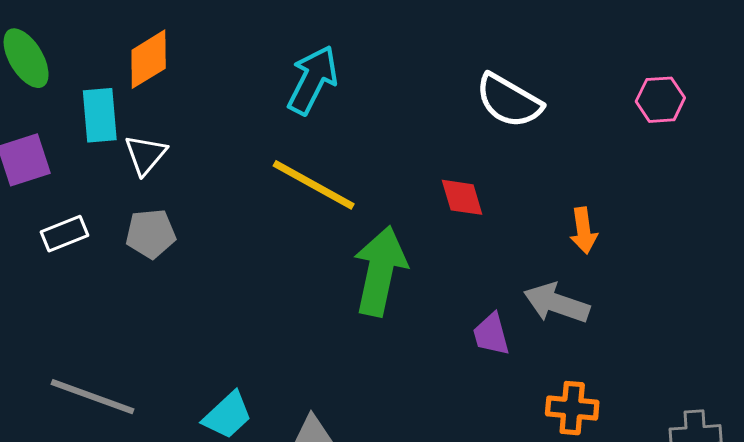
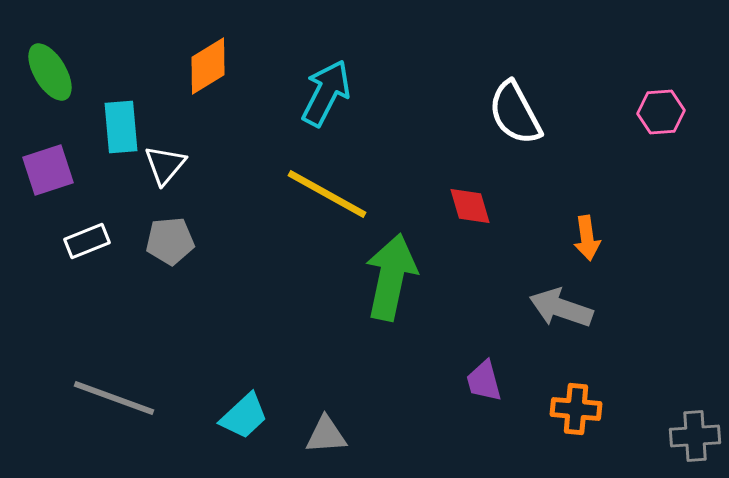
orange diamond: (149, 59) -> (208, 66), moved
white semicircle: (509, 101) -> (515, 113), turned 32
purple trapezoid: (491, 334) -> (484, 381), moved

